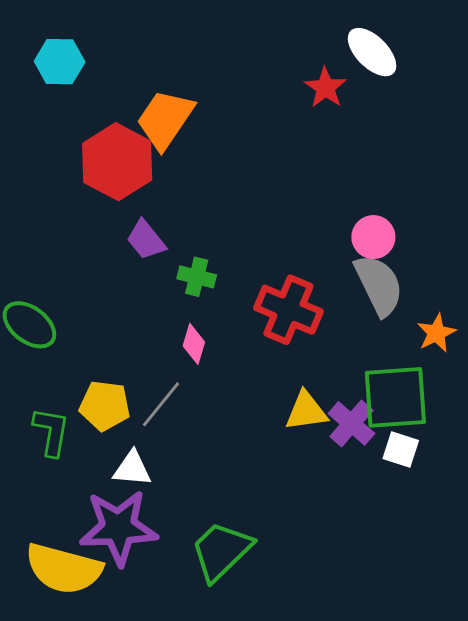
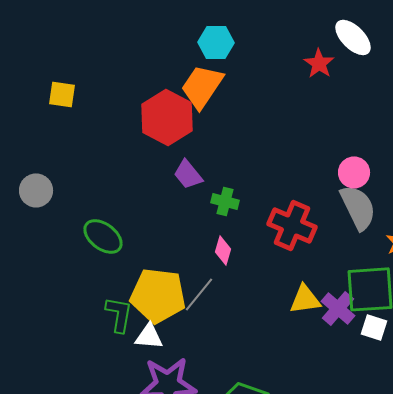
cyan hexagon: (60, 62) -> (216, 42), moved
yellow pentagon: (105, 406) -> (158, 295), size x1.5
white triangle: (132, 469) -> (149, 336), moved

